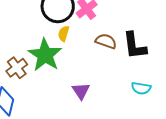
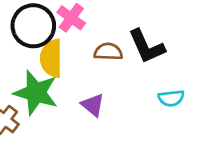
yellow semicircle: (64, 34) -> (51, 58), size x1.8
purple triangle: (81, 91) -> (93, 105), moved

